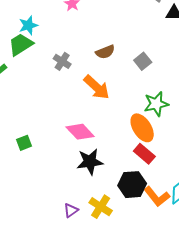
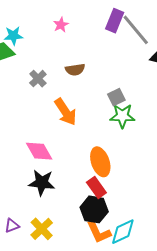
brown semicircle: (105, 52) -> (75, 70), moved
green star: (156, 104) -> (122, 116), moved
black hexagon: (132, 185) -> (94, 209), moved

